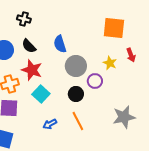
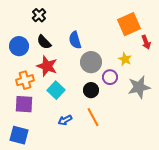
black cross: (24, 19) -> (39, 15), turned 32
orange square: (114, 28) -> (129, 24), turned -30
red arrow: (131, 55) -> (146, 42), moved
gray star: (124, 117) -> (139, 87), moved

